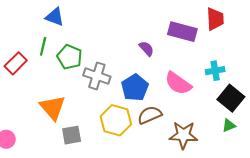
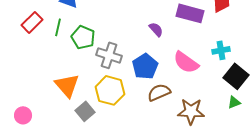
red rectangle: (16, 63) -> (32, 22), moved
yellow hexagon: (116, 120) -> (110, 90), moved
gray square: (72, 135) -> (85, 111), turned -30

